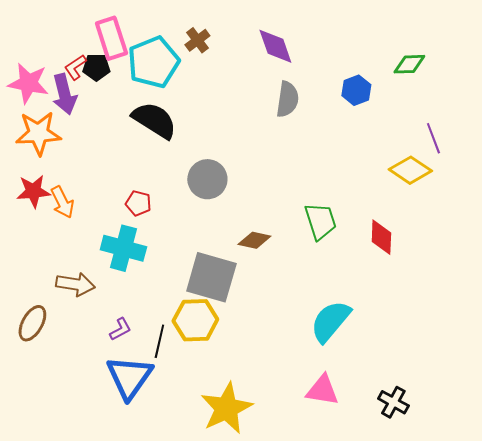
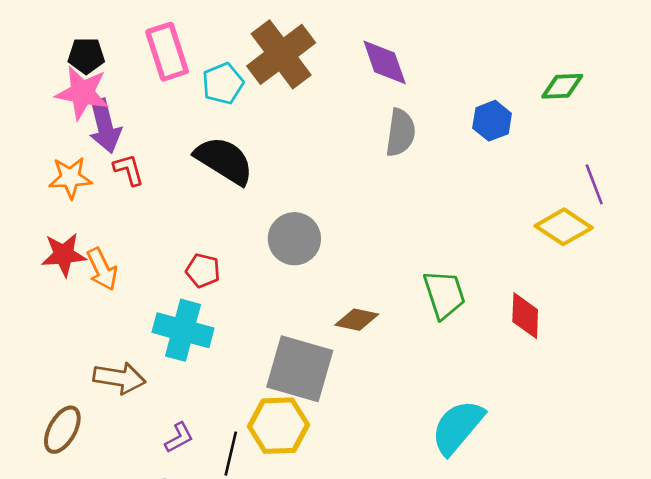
brown cross: (197, 40) -> (281, 54), size x2.0
cyan pentagon: (153, 62) -> (223, 84), size x0.6
red L-shape: (75, 67) -> (129, 170), moved, turned 108
black pentagon: (96, 67) -> (86, 56), moved
pink star: (28, 83) -> (82, 93), moved
orange star: (38, 133) -> (70, 178), size x0.7

